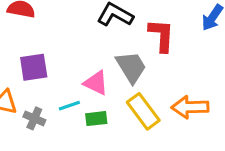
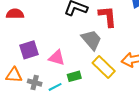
pink triangle: (96, 83) -> (57, 58), moved
cyan line: (69, 106) -> (55, 87), moved

